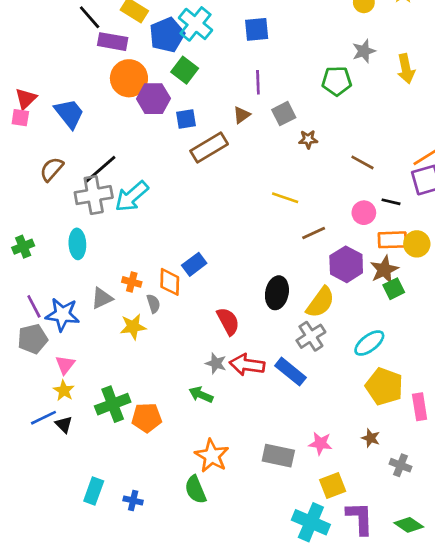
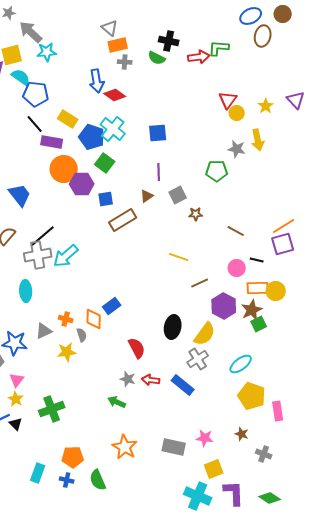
blue pentagon: (167, 35) -> (92, 137), turned -30
gray star: (364, 51) -> (237, 149), turned 30
yellow arrow: (406, 69) -> (258, 140), moved
red arrow: (247, 365) -> (151, 380), size x0.7
orange pentagon: (147, 418) -> (73, 457), moved
green semicircle: (196, 490) -> (98, 480), moved

